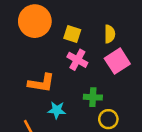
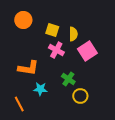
orange circle: (35, 21) -> (23, 20), size x0.7
yellow semicircle: (110, 34) -> (73, 34), moved
green cross: (93, 97) -> (68, 79), turned 32

